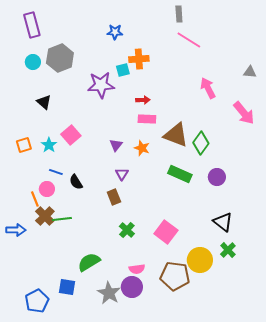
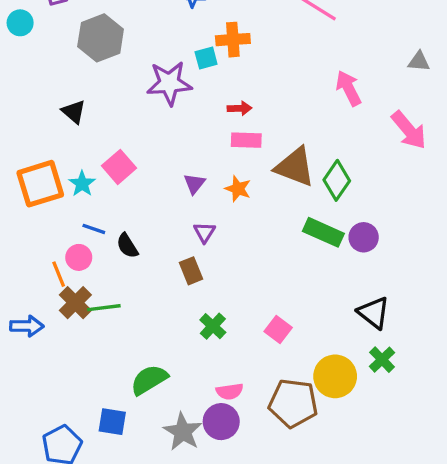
cyan circle: (33, 62) -> (20, 23), moved
orange square: (24, 145) -> (40, 184), size x1.8
green rectangle: (180, 174) -> (323, 232), moved
pink square: (166, 232) -> (278, 329), size x0.7

